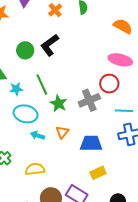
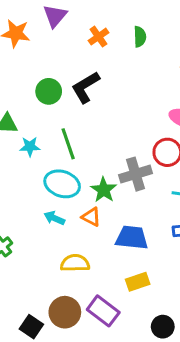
green star: (58, 103) -> (104, 190), moved
cyan ellipse: (26, 114) -> (62, 184), moved
orange triangle: (62, 132) -> (91, 217), turned -48
yellow semicircle: (35, 169) -> (75, 263), moved

